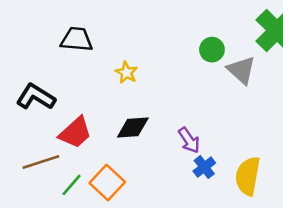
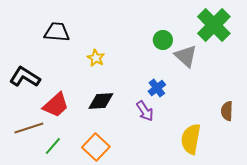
blue cross: (204, 167) -> (157, 88), moved
orange square: (107, 182) -> (96, 147), moved

